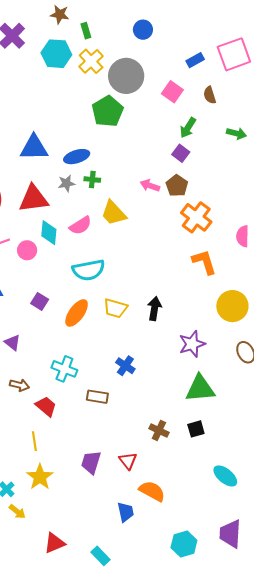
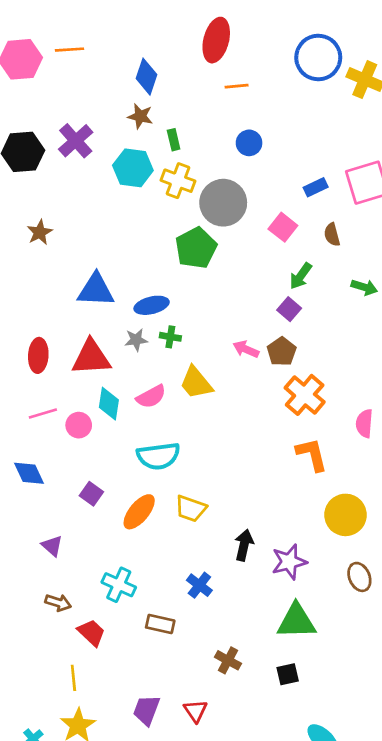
yellow cross: (91, 61) -> (178, 181), turned -30
black arrow: (154, 309) -> (244, 545), moved
brown cross: (159, 430) -> (228, 660), moved

